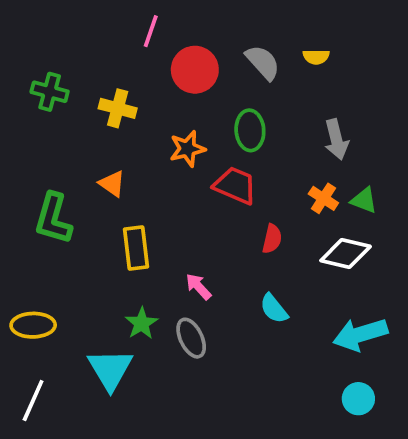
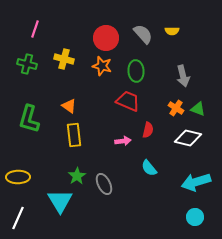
pink line: (151, 31) -> (35, 29), moved
green cross: (50, 92) -> (27, 64), moved
orange star: (187, 149) -> (102, 66), moved, turned 30
orange triangle: (112, 184) -> (69, 106), moved
pink arrow: (198, 287) -> (123, 141), moved, turned 126

